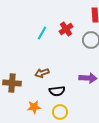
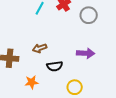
yellow circle: (60, 112) -> (75, 87), moved

